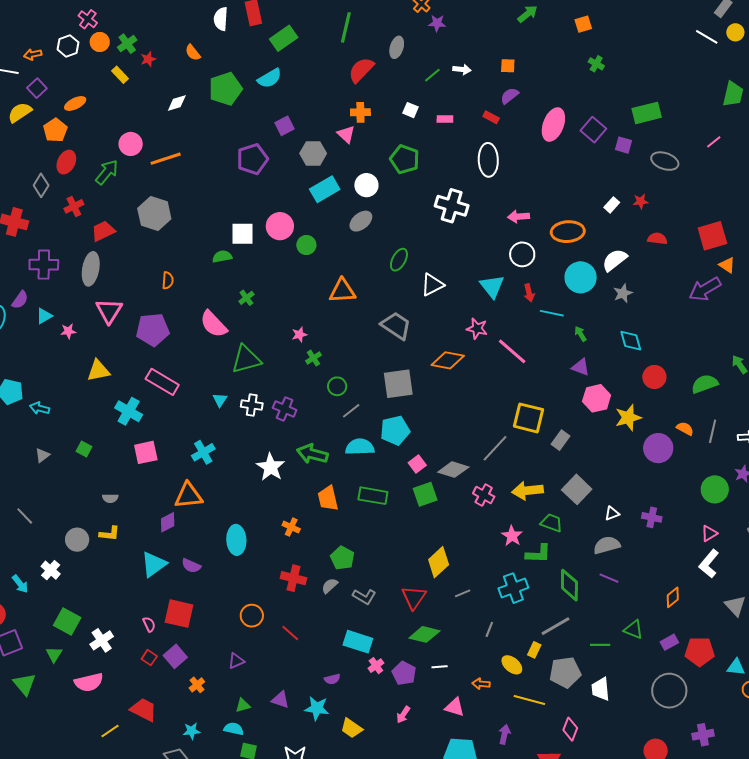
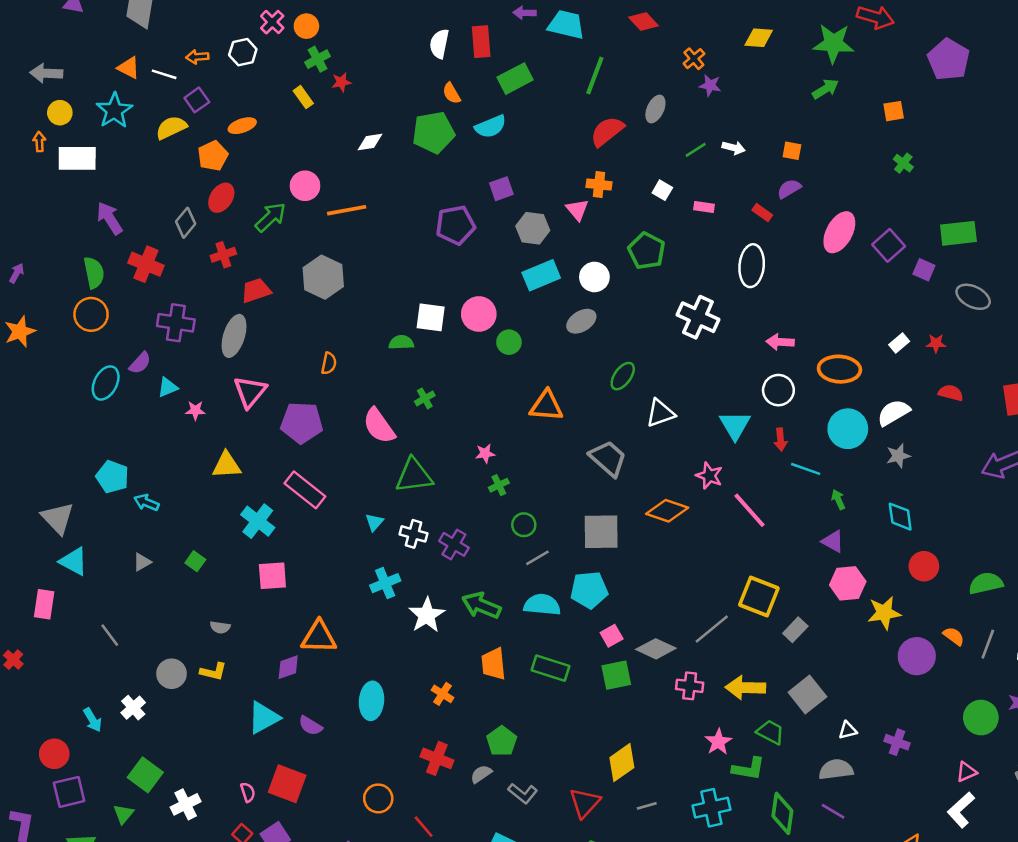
orange circle: (100, 42) -> (306, 26), moved
orange semicircle: (193, 53) -> (452, 93), moved
cyan cross: (203, 452) -> (385, 583), moved
pink cross: (484, 495) -> (690, 686), turned -30

